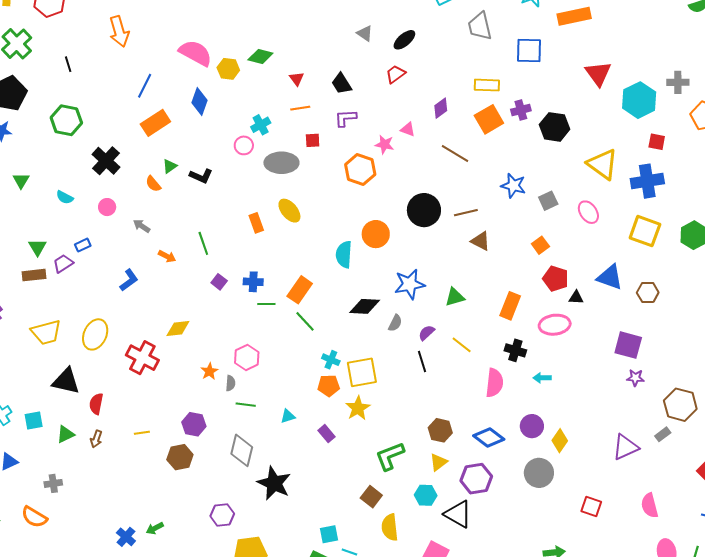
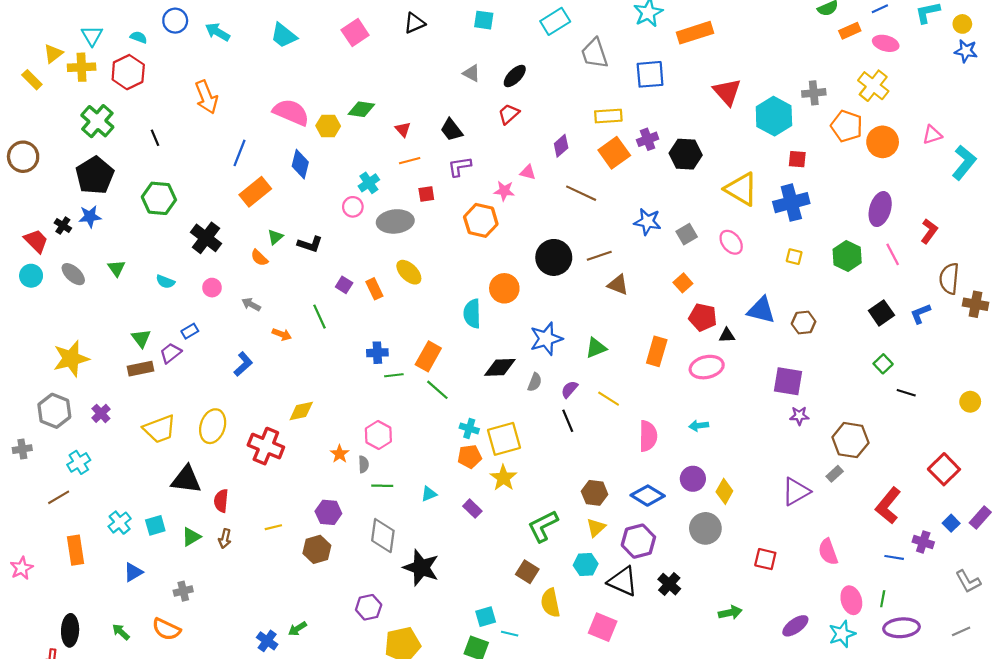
yellow square: (645, 231) -> (794, 257), size x0.5
purple square: (219, 282) -> (344, 285), moved
black cross: (515, 350) -> (669, 584), moved, turned 30

